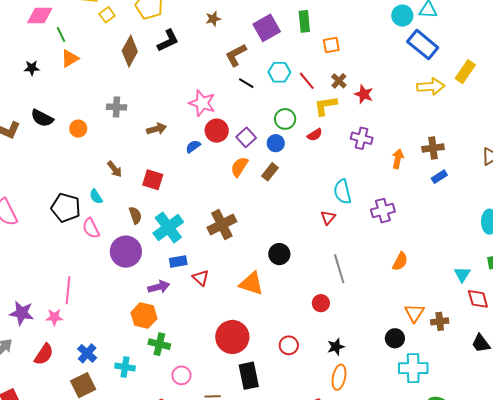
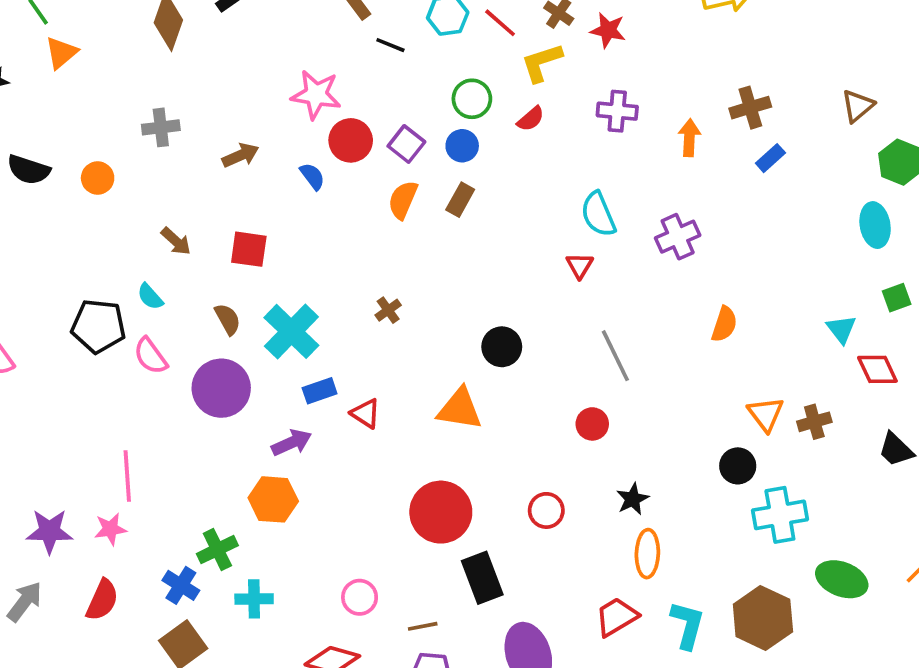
blue semicircle: (193, 146) -> (312, 176), turned 98
brown cross: (222, 224) -> (388, 310), size x0.5
green cross: (159, 344) -> (217, 550), moved, turned -30

